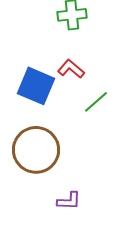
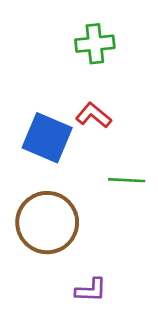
green line: (96, 102) -> (127, 180), moved, turned 44

